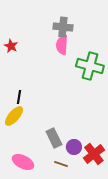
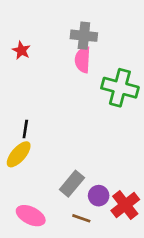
red star: (11, 46) -> (21, 50), moved
gray rectangle: (54, 138) -> (72, 184), turned 66

